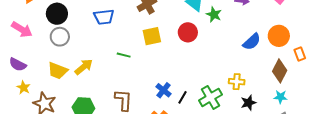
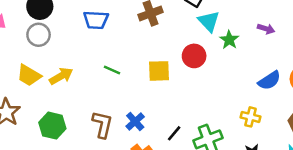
yellow square: (152, 36) -> (159, 71), moved
yellow cross: (237, 82) -> (250, 117), moved
blue cross: (164, 90) -> (135, 121), moved

